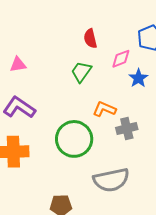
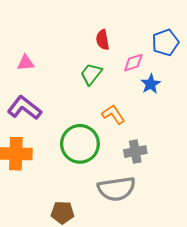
orange L-shape: (104, 109) -> (113, 114), turned 30
gray cross: (127, 129) -> (135, 152), moved

